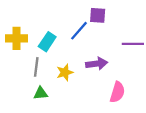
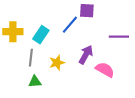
purple arrow: (97, 64) -> (86, 55), turned -54
pink semicircle: (117, 92) -> (105, 70), moved, turned -78

